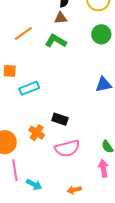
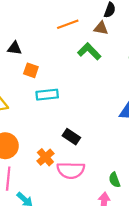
orange line: (23, 33) -> (68, 24), moved
orange cross: (37, 133) -> (45, 157), moved

